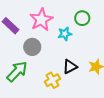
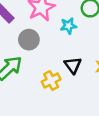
black triangle: (70, 67) -> (73, 65), turned -42

